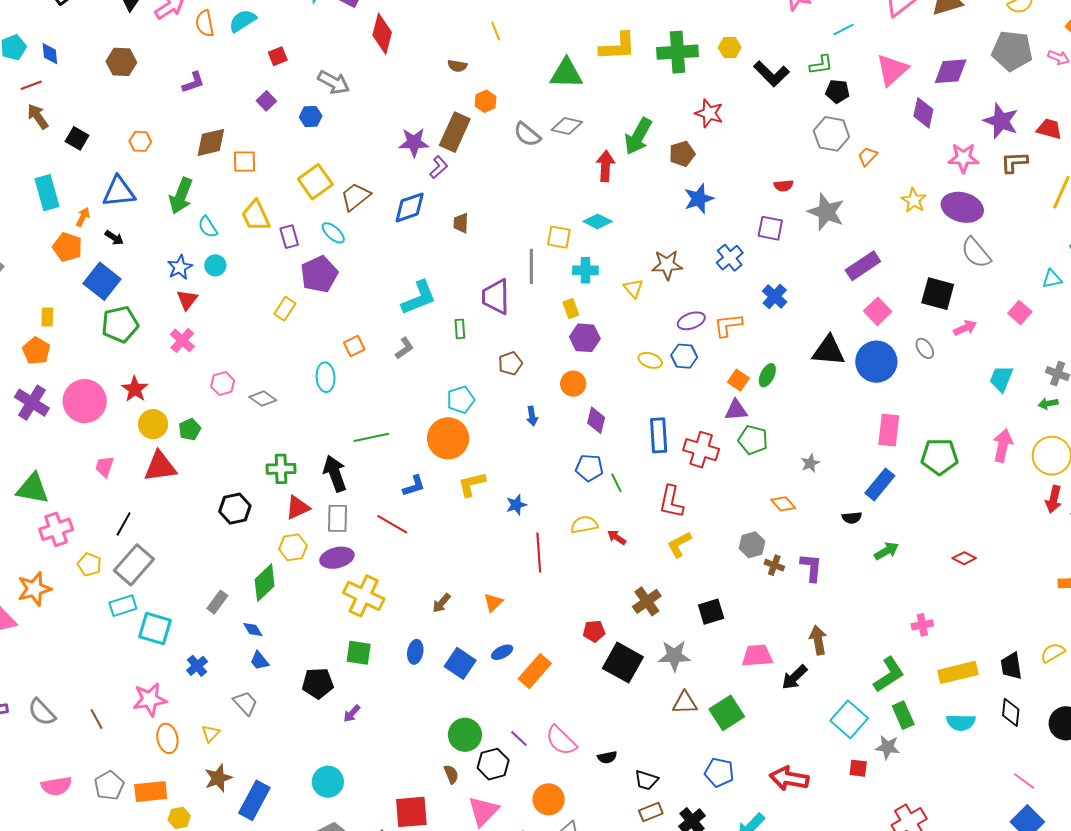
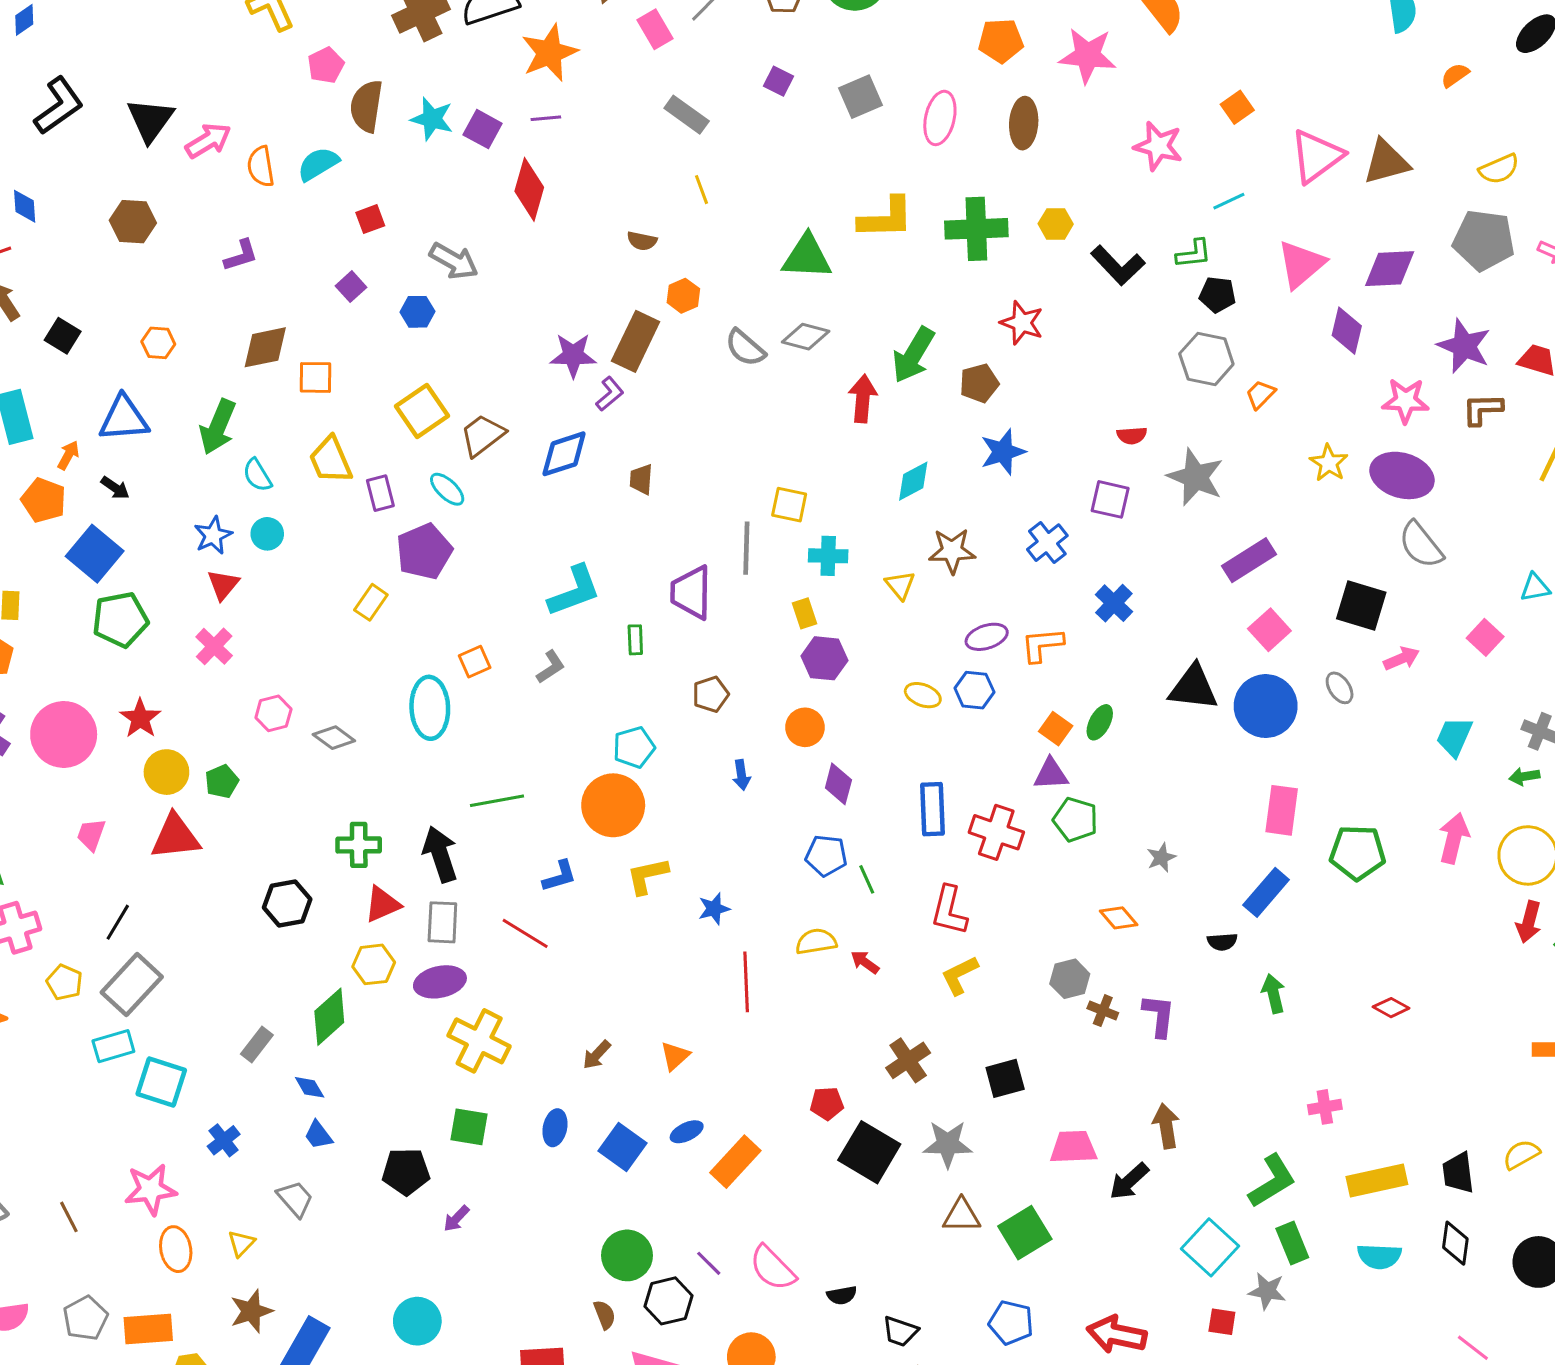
cyan diamond: (598, 221) -> (913, 481), moved, turned -56
cyan ellipse: (326, 377) -> (430, 708), size x1.4
green arrow: (886, 551) -> (1273, 994), turned -75

